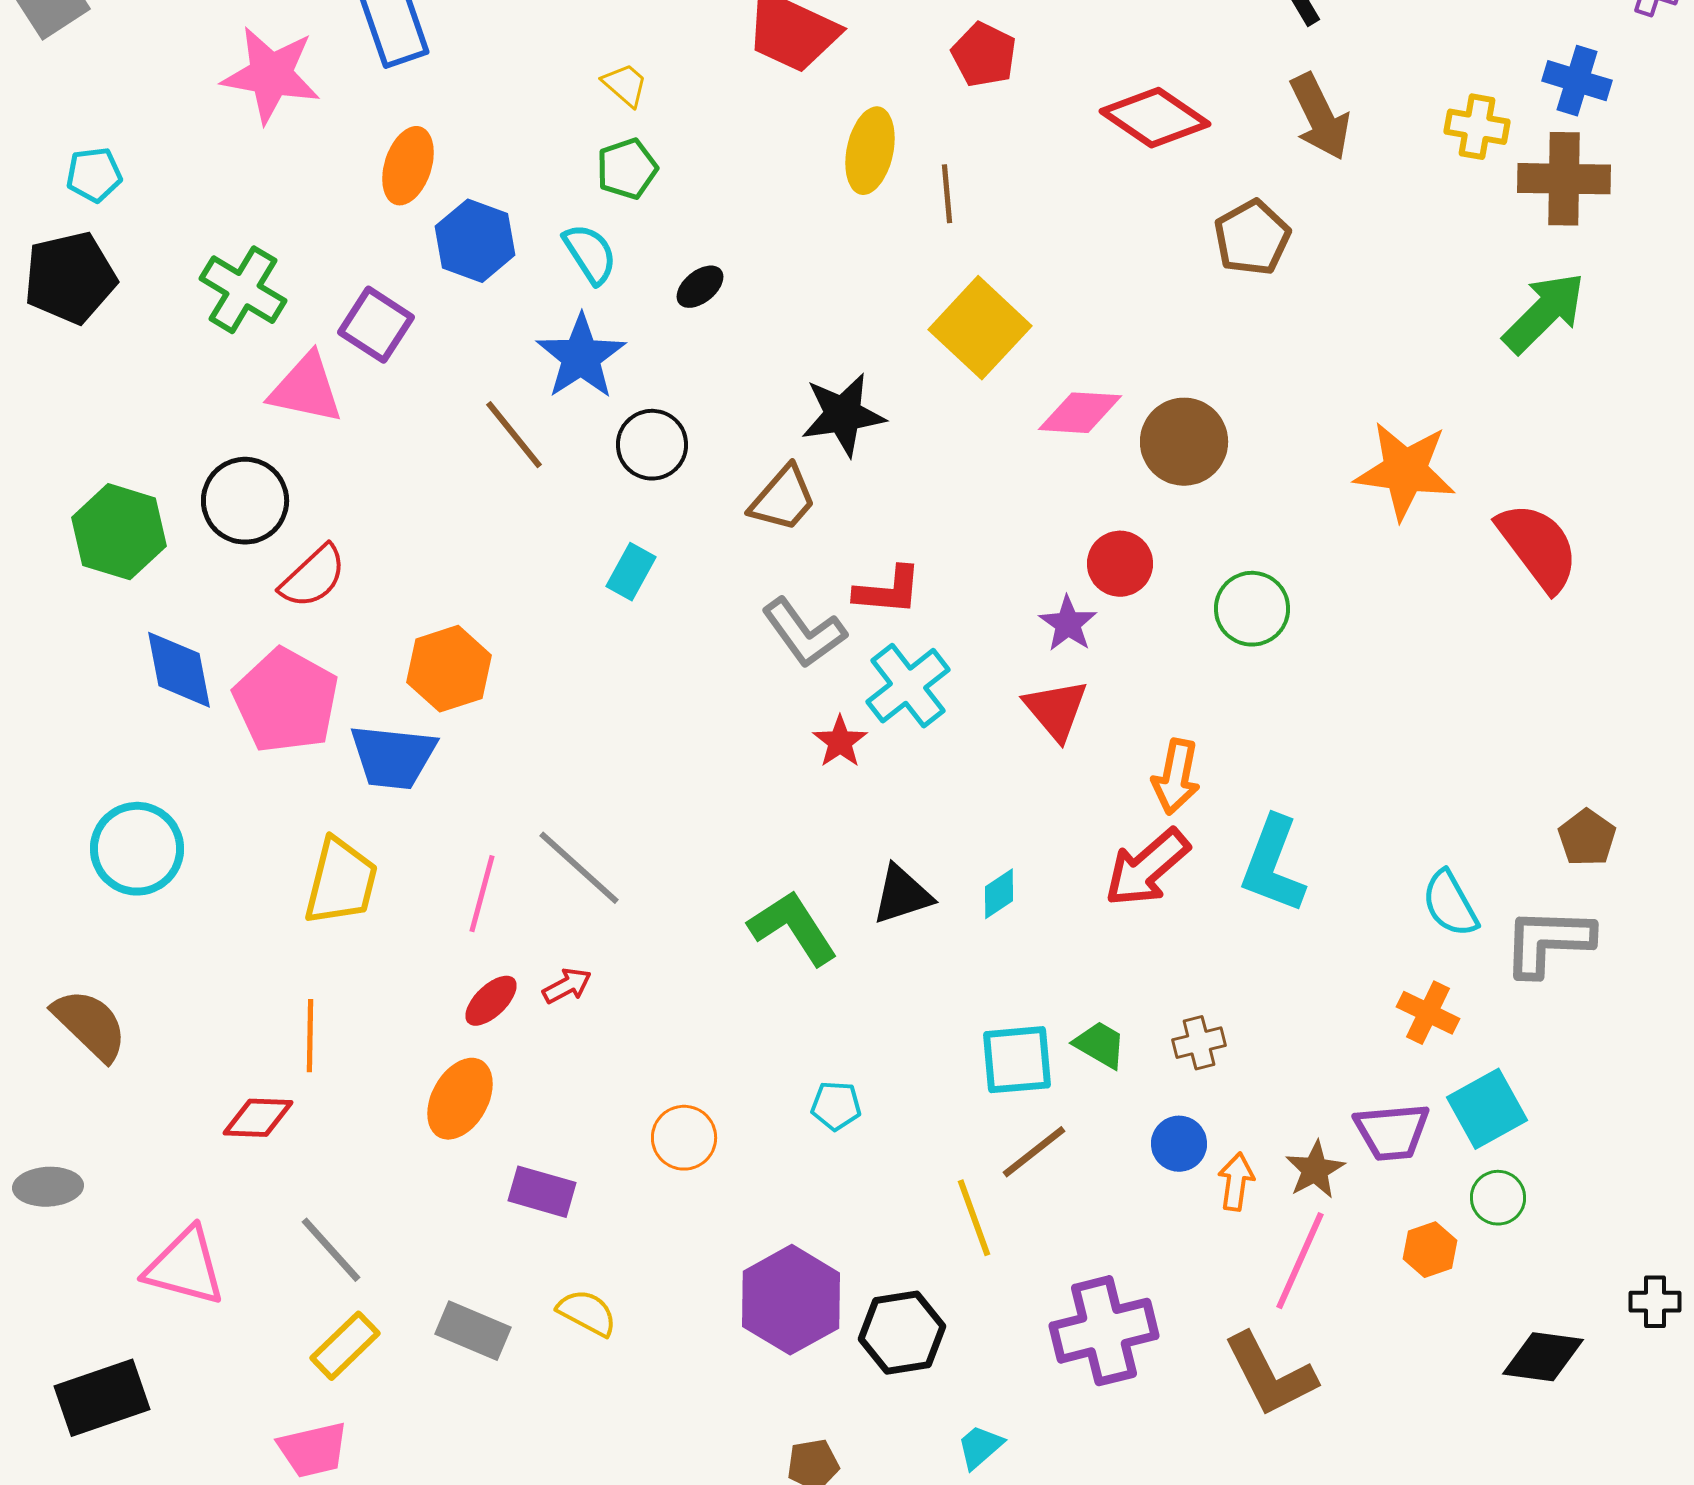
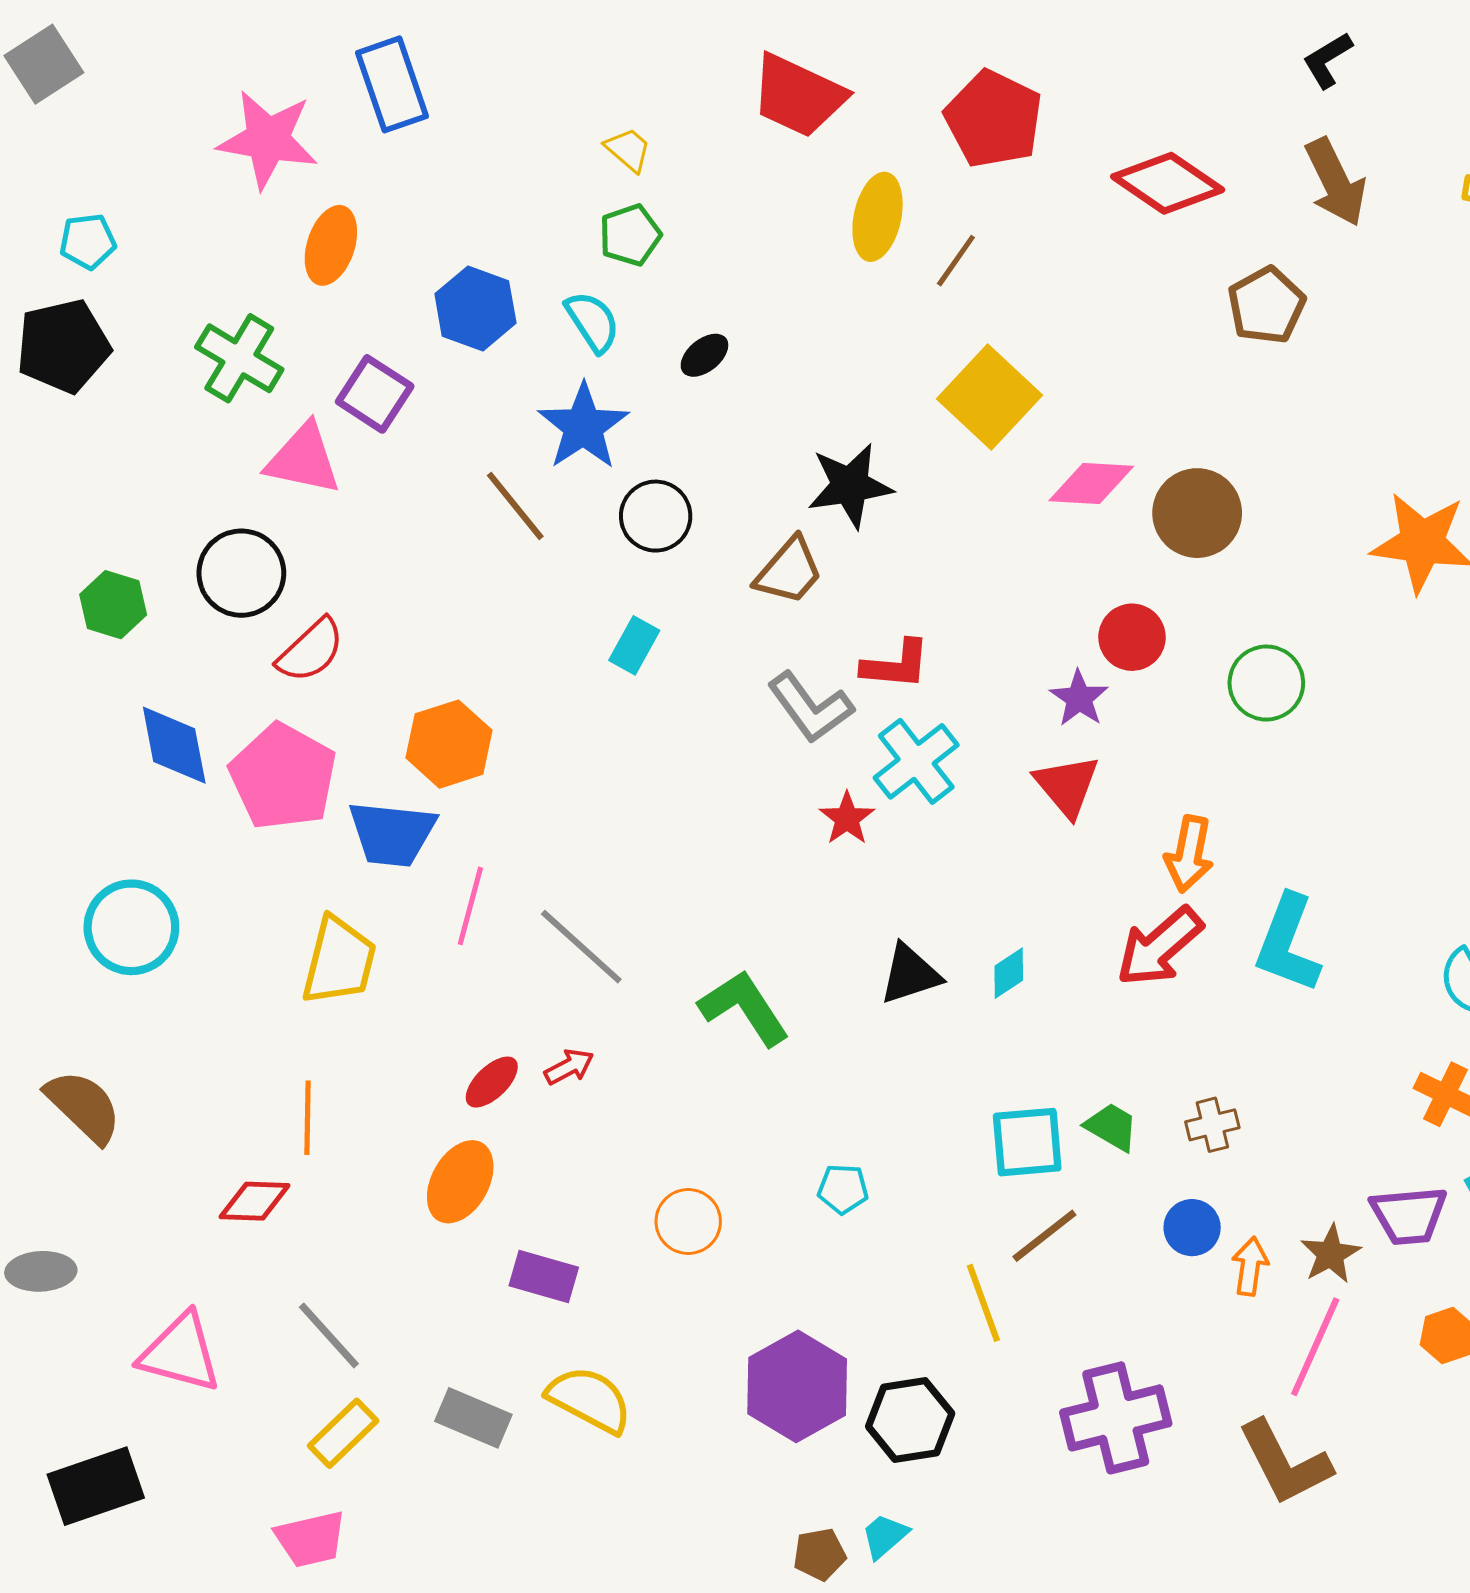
red pentagon: (984, 55) -> (994, 119), size x1.5
orange ellipse: (408, 166) -> (331, 245), moved
brown line: (947, 194) -> (956, 261), turned 40
green hexagon: (119, 532) -> (113, 605), size x0.7
pink line: (482, 894) -> (470, 906), moved
green L-shape: (793, 928) -> (744, 1008), moved
yellow semicircle: (587, 1313) -> (589, 1400), size x1.4
cyan trapezoid: (980, 1447) -> (885, 1536), moved

